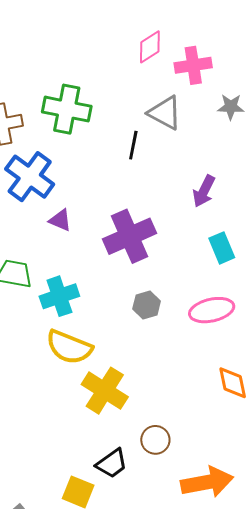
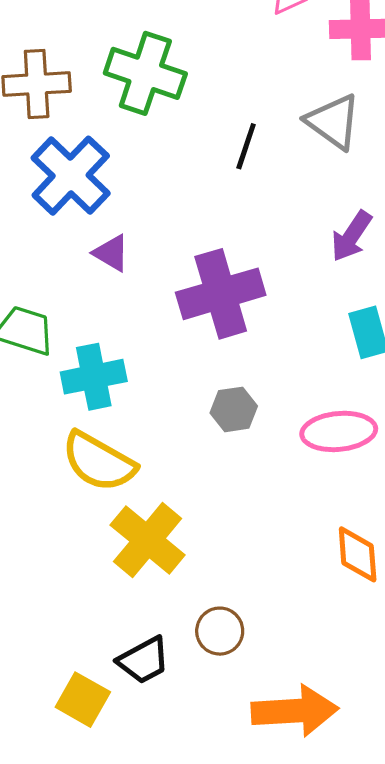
gray triangle: (165, 113) -> (333, 122), moved

